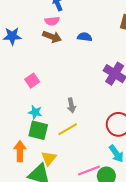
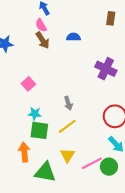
pink semicircle: (52, 21) -> (41, 25), turned 72
brown arrow: (52, 37) -> (43, 40), turned 42
yellow triangle: (49, 158) -> (67, 155), moved

